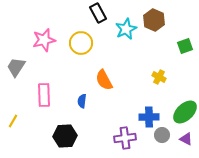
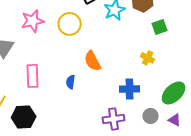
green square: (185, 46) -> (160, 27), moved
blue cross: (149, 117) -> (130, 89), moved
black hexagon: (65, 136) -> (24, 117), moved

